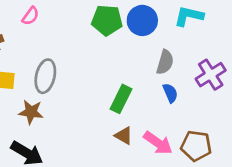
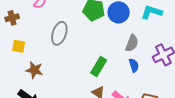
gray ellipse: (45, 76) -> (59, 33), moved

